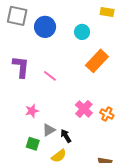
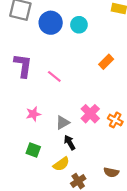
cyan circle: (82, 32) -> (79, 25), moved
orange rectangle: (97, 61) -> (106, 62), size x0.6
gray triangle: (49, 130) -> (63, 123), moved

